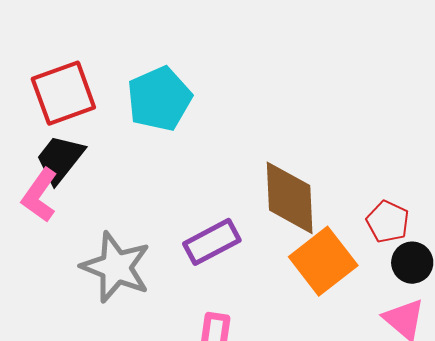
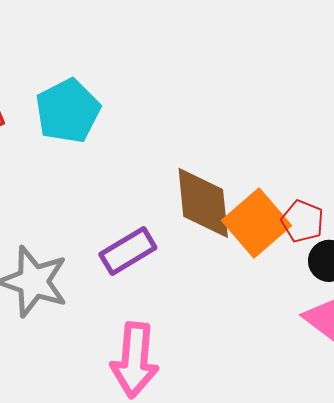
orange square: (323, 261) -> (256, 223), moved

